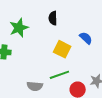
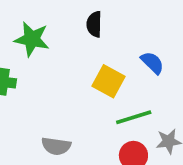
green star: (19, 28) -> (32, 39), turned 30
green line: (59, 75) -> (134, 117), moved

